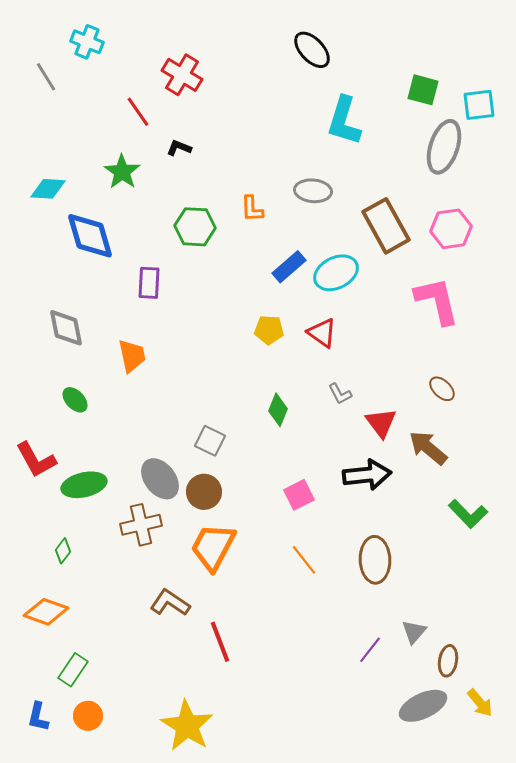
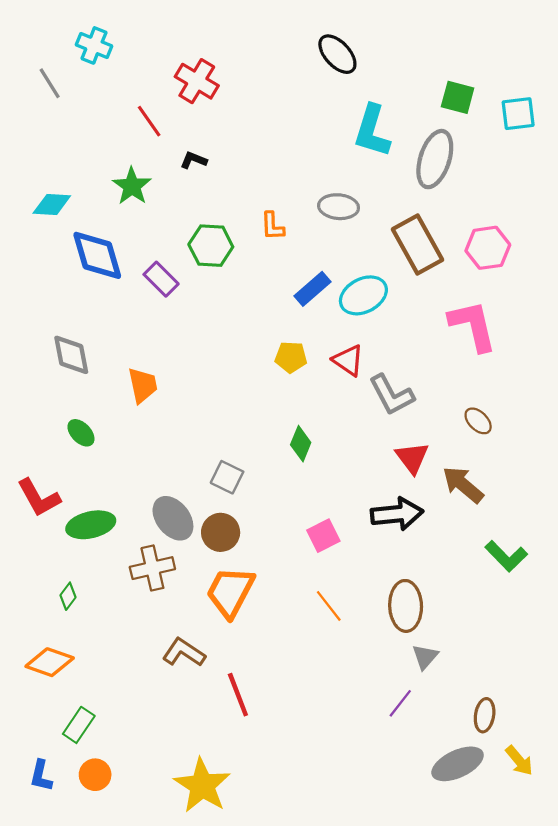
gray ellipse: (444, 147) -> (435, 159), moved
purple rectangle: (149, 283) -> (161, 279), moved, turned -48
gray L-shape: (340, 394) -> (392, 395), moved, size x1.8
gray triangle: (414, 632) -> (425, 657), moved

